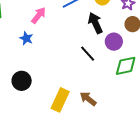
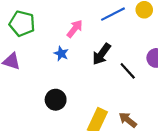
black arrow: (95, 23) -> (102, 54), moved, turned -120

